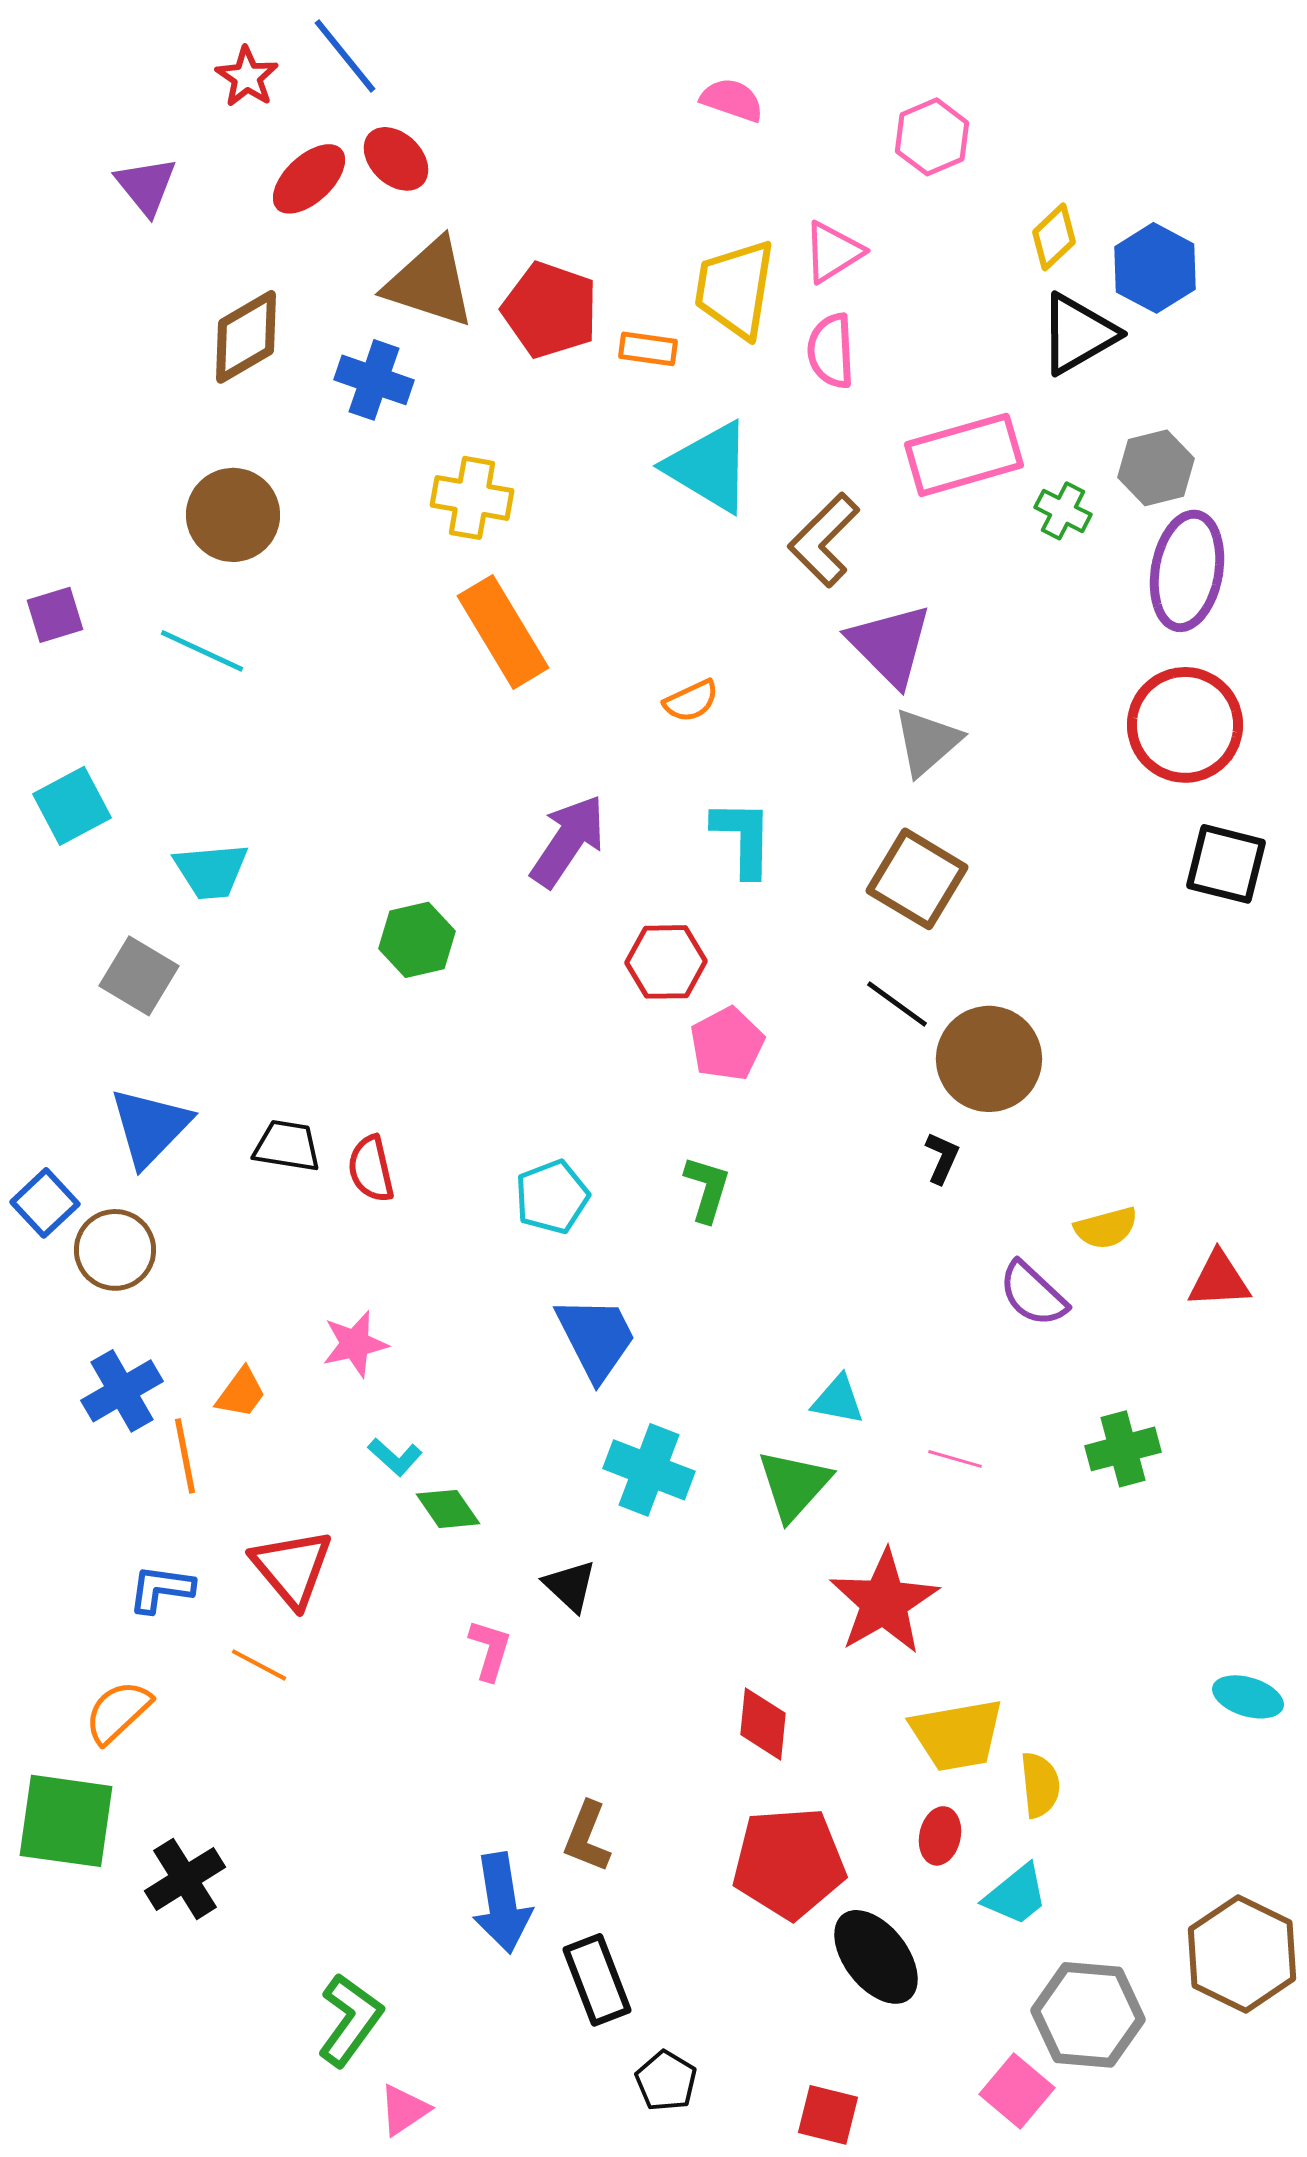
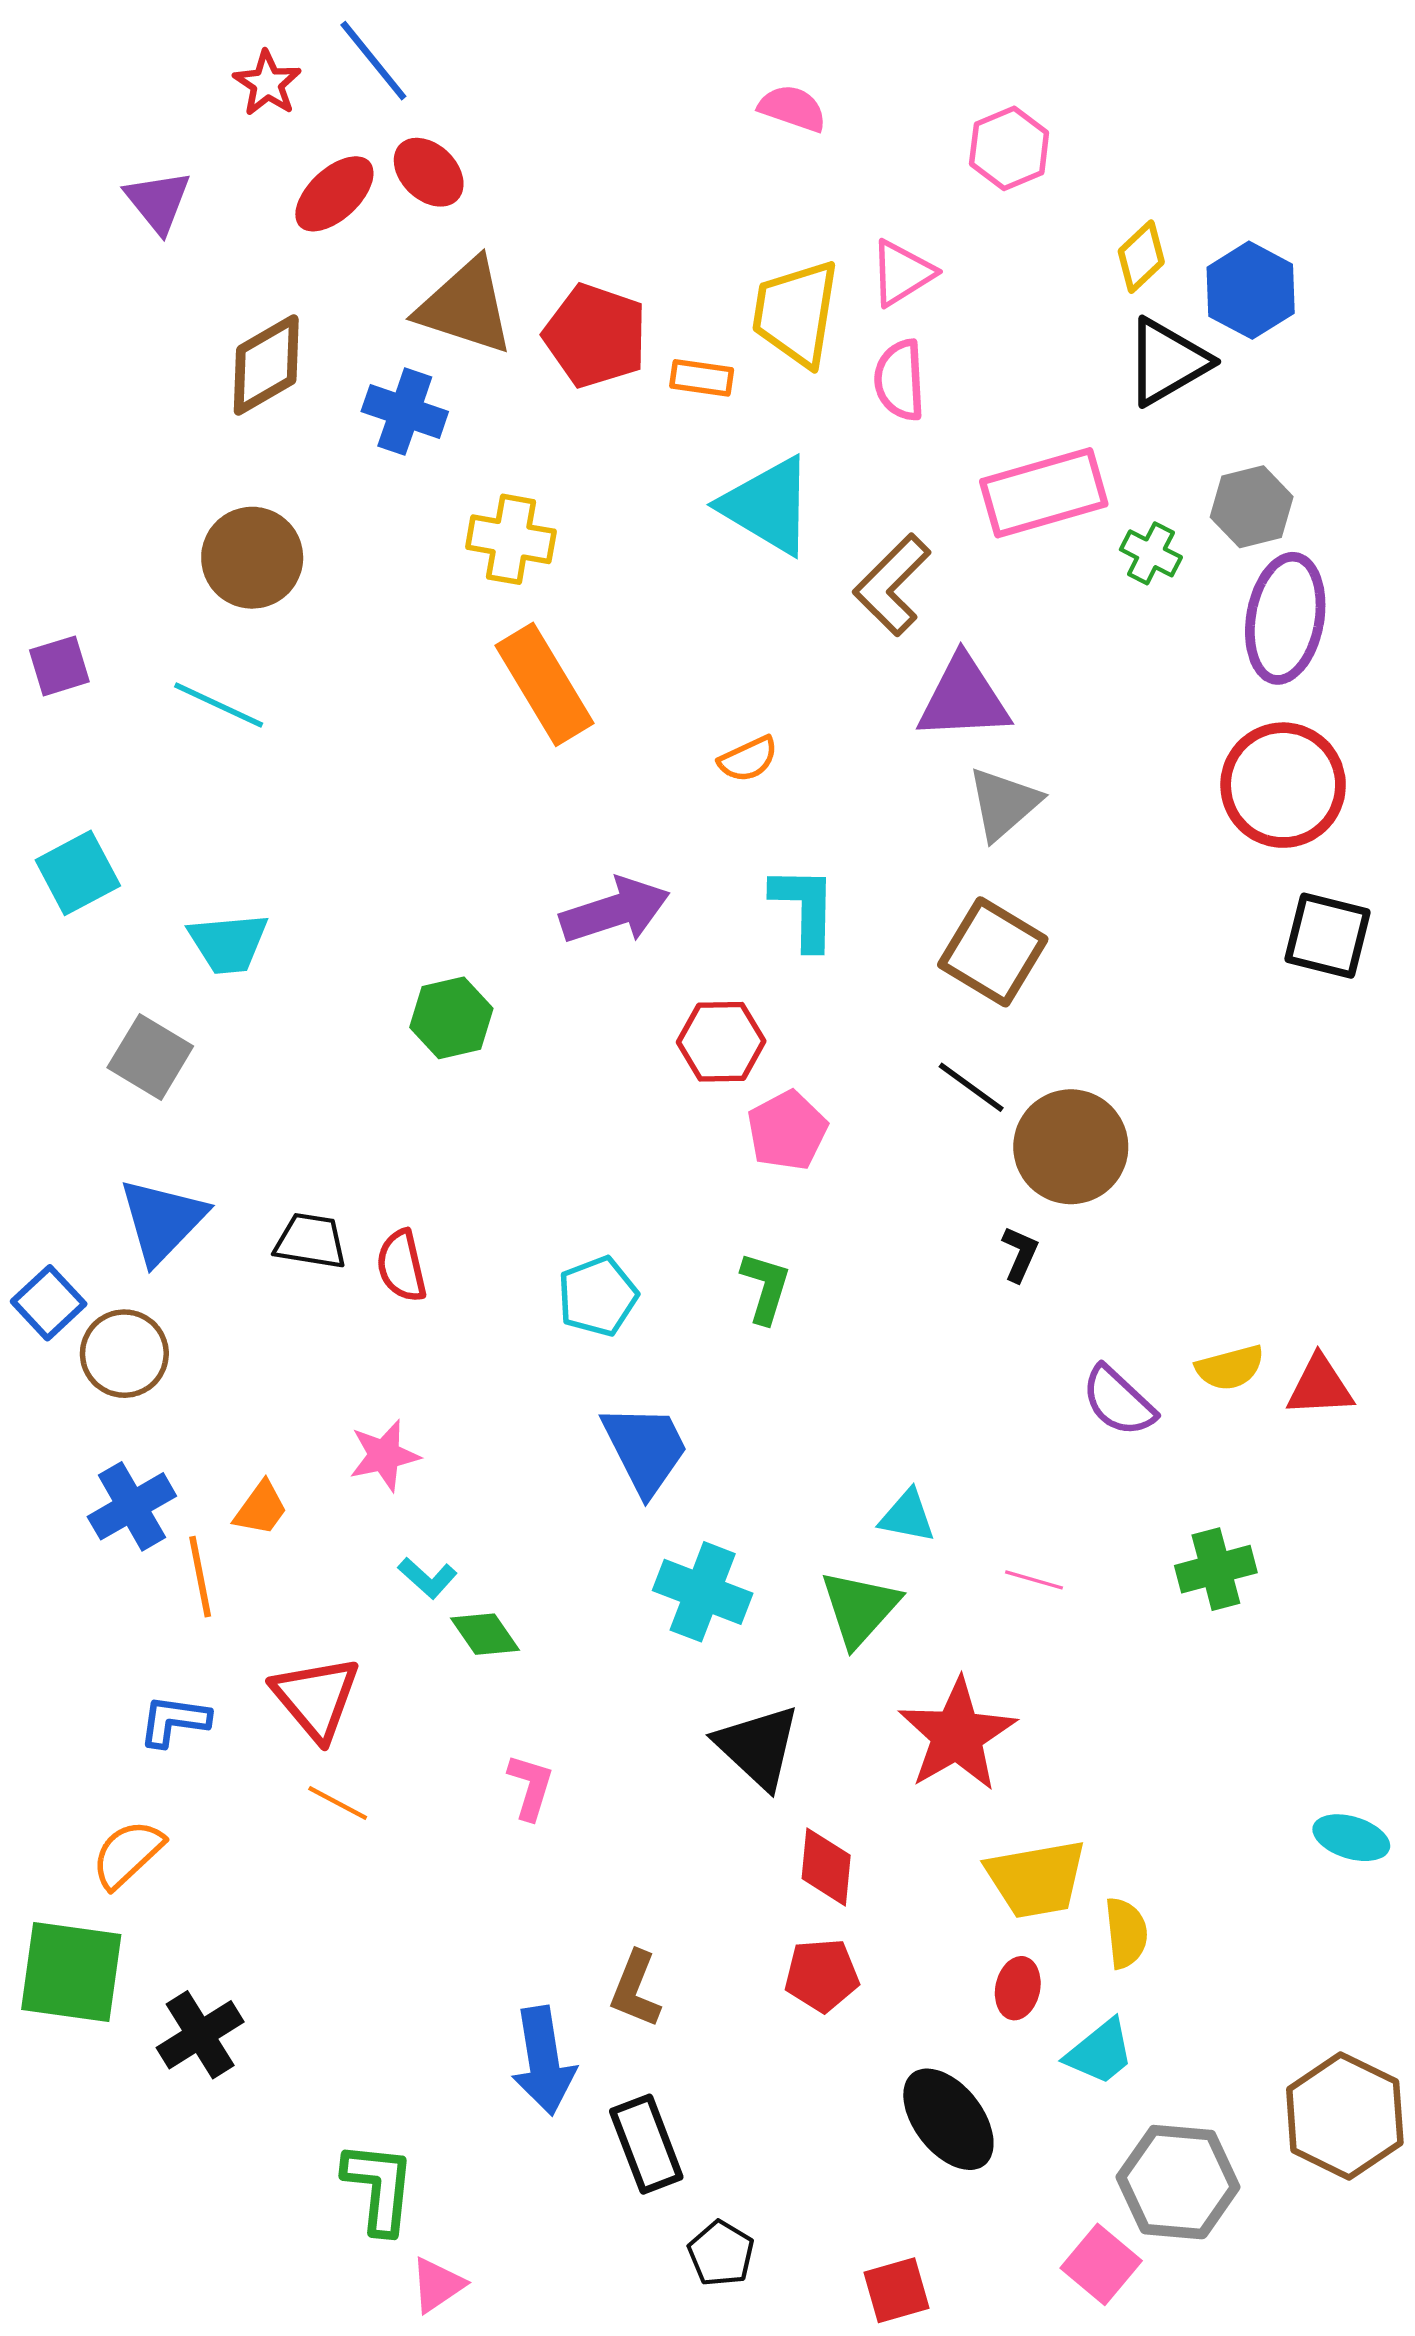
purple triangle: (890, 645) -> (964, 698), turned -48
purple arrow: (568, 841) -> (615, 911), turned 38
yellow semicircle: (1106, 1228) -> (1230, 1368), moved
black triangle: (570, 1586) -> (758, 1747), moved, size x1.5
orange line: (259, 1665) -> (338, 1803), moved
red pentagon: (789, 1863) -> (822, 1975), moved, size x0.6
green L-shape: (350, 2020) -> (379, 2187), turned -30
red square: (828, 2115) -> (896, 2290), turned -30

